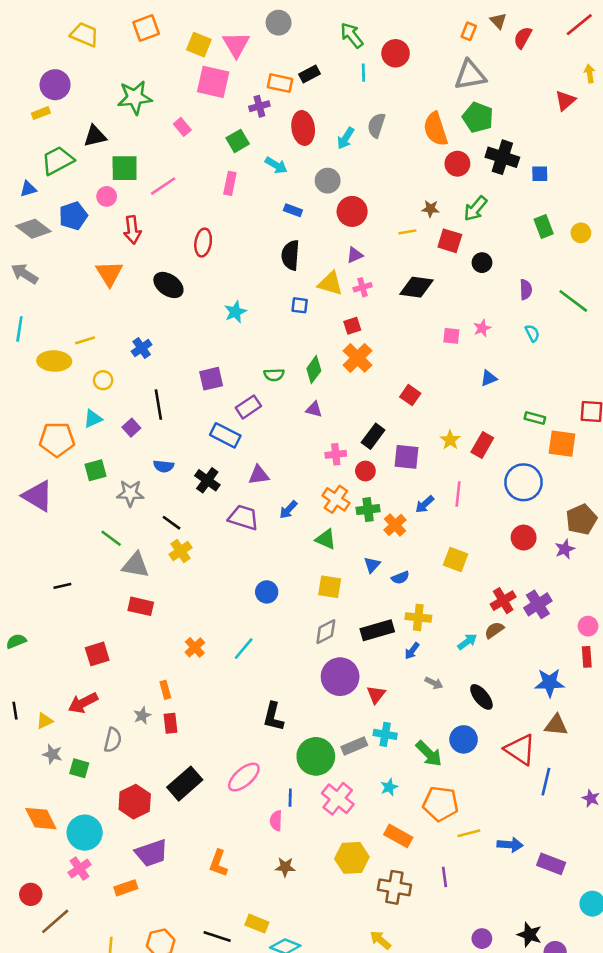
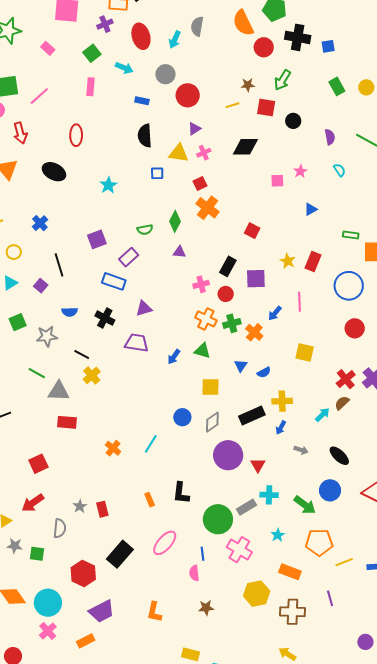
blue arrow: (288, 510) -> (174, 357), moved
blue circle: (267, 592) -> (182, 417), moved
orange rectangle: (165, 690) -> (150, 500), moved

